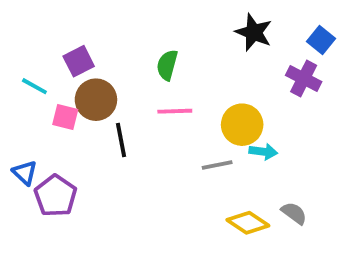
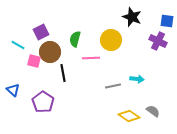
blue square: (321, 40) -> (167, 21), turned -32
green semicircle: (167, 65) -> (75, 39), moved
yellow circle: (242, 125) -> (111, 40), moved
purple pentagon: (56, 196) -> (43, 102), moved

